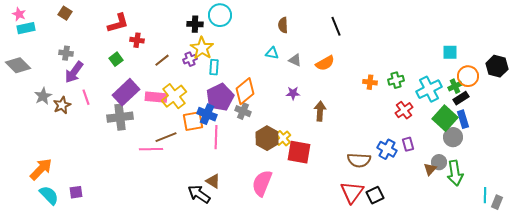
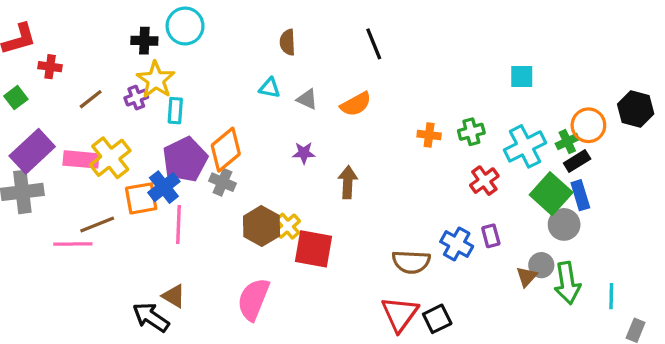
cyan square: (450, 52) -> (522, 76), moved
blue cross: (207, 114) -> (164, 187), turned 30
cyan line: (485, 195) -> (611, 296), moved

